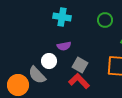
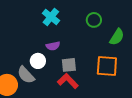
cyan cross: (62, 17) -> (51, 17), turned 30
gray square: (80, 65) -> (69, 65), turned -35

